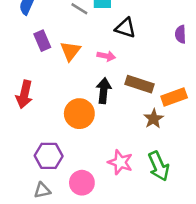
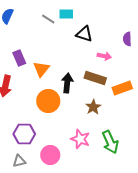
purple rectangle: (42, 41) -> (19, 58), moved
orange triangle: (70, 51) -> (41, 69), moved
pink arrow: (106, 56) -> (104, 56), moved
brown star: (154, 119) -> (93, 107), moved

